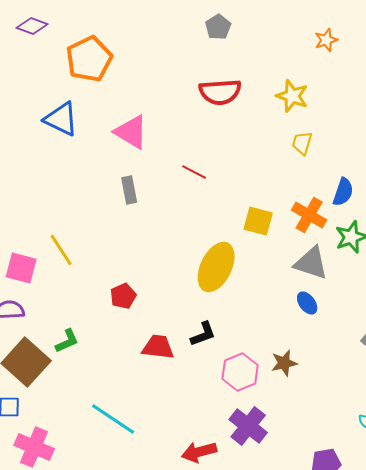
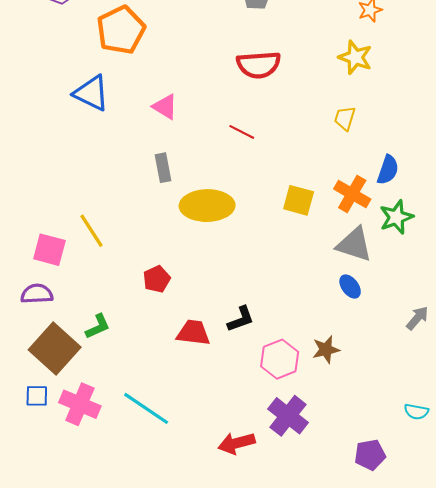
yellow star: (292, 96) -> (355, 57), moved
pink triangle: (131, 132) -> (165, 107), size x0.7
red line: (194, 172) -> (242, 132), moved
yellow ellipse: (216, 267) -> (207, 206), moved, turned 63
pink cross: (34, 447) -> (80, 404), moved

